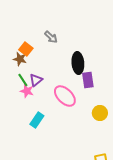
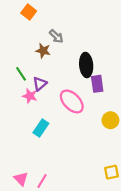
orange square: (26, 49) -> (29, 12), moved
brown star: (20, 59) -> (43, 51), moved
green line: (23, 80) -> (21, 74), moved

